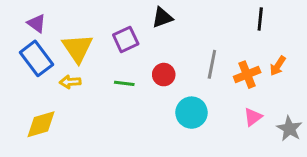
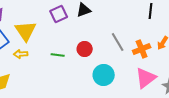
purple square: (126, 39) -> (59, 14), moved
gray line: (212, 64) -> (118, 42), turned -42
pink triangle: (253, 117) -> (146, 78), size x1.6

